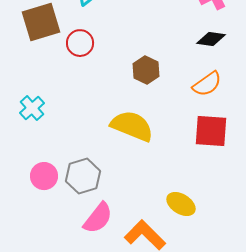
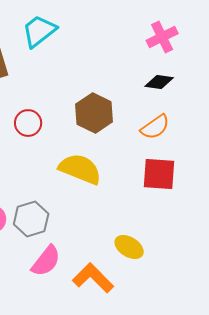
red circle: (80, 43) -> (28, 123), moved
brown hexagon: (146, 70) -> (94, 113), size x1.4

